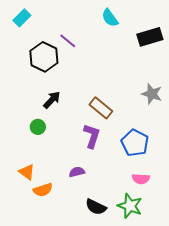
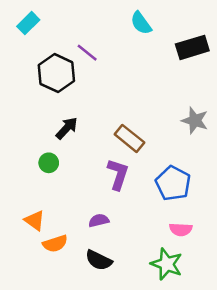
black semicircle: (96, 207) -> (99, 260), moved

